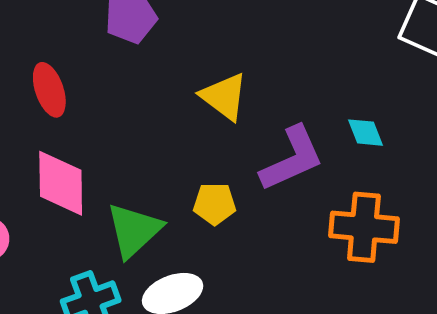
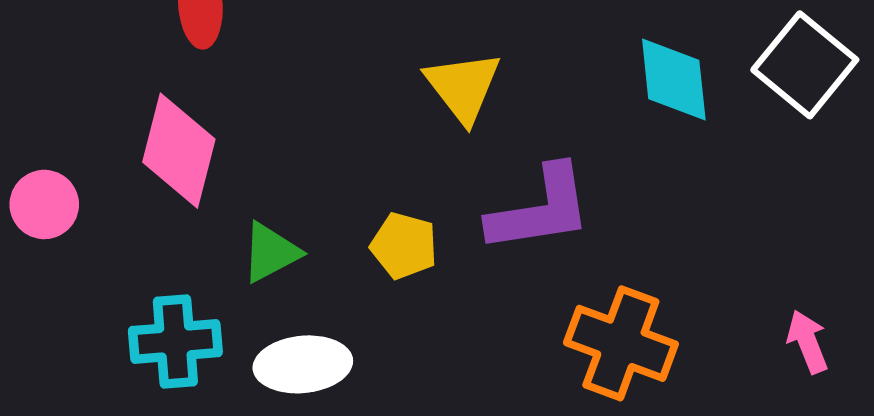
cyan diamond: (366, 133) -> (674, 80), moved, size x1.5
green triangle: (134, 230) -> (271, 252), size x0.7

